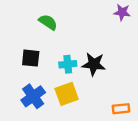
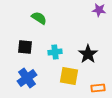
black star: (94, 64) -> (88, 54), moved, turned 30
yellow square: (67, 94) -> (69, 76), moved, turned 30

